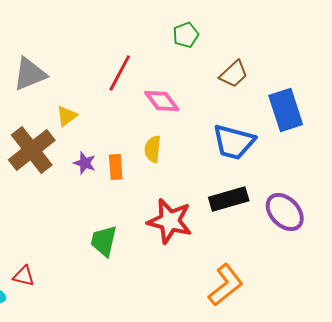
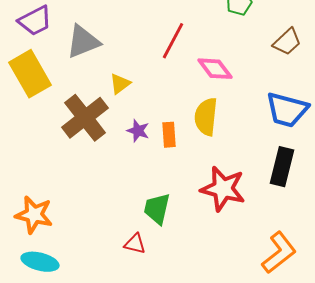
yellow semicircle: (153, 149) -> (206, 117), size x1.4
black rectangle: (229, 199) -> (282, 167), turned -60
red triangle: (24, 276) -> (135, 244), moved

